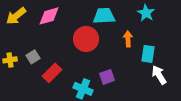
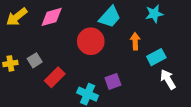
cyan star: (146, 13) -> (154, 14), turned 30
cyan trapezoid: (104, 16) -> (110, 17), turned 135
cyan rectangle: (148, 54) -> (156, 57), turned 54

